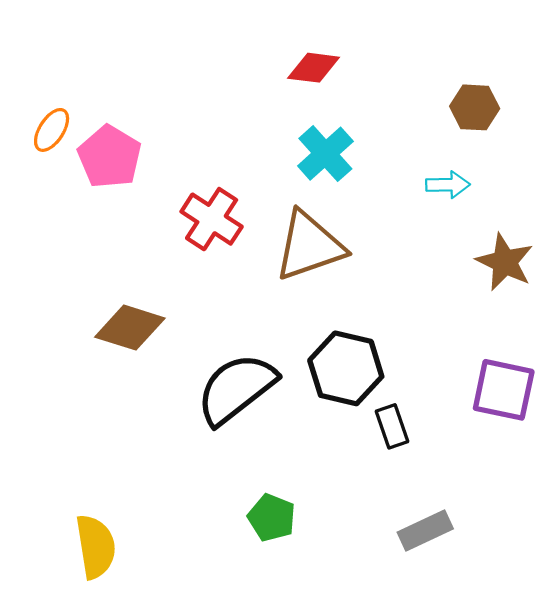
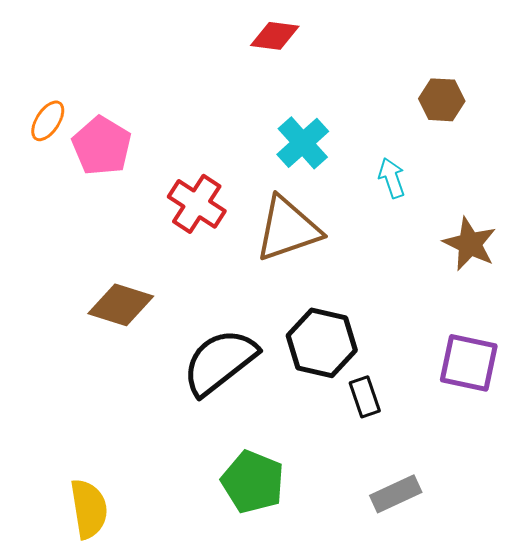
red diamond: (314, 68) -> (275, 36), moved
cyan arrow: (448, 185) -> (392, 178), moved, turned -108
green pentagon: (272, 518) -> (253, 482), size x1.4

